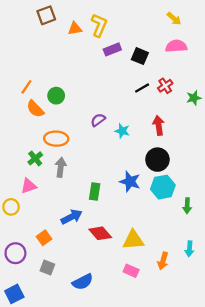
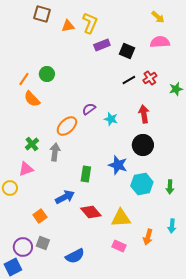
brown square: (46, 15) -> (42, 14), turned 36
green circle: (56, 96) -> (47, 74), moved
orange ellipse: (56, 139) -> (67, 126), moved, turned -45
cyan hexagon: (163, 187) -> (142, 184), moved
purple circle: (15, 253) -> (23, 247), moved

